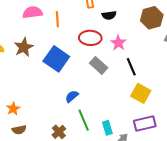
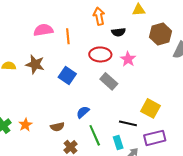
brown star: (24, 47) -> (35, 64), turned -30
blue square: (56, 59) -> (67, 75), size x0.7
black line: (131, 67) -> (128, 123), moved, turned -54
brown semicircle: (19, 130) -> (57, 127), moved

